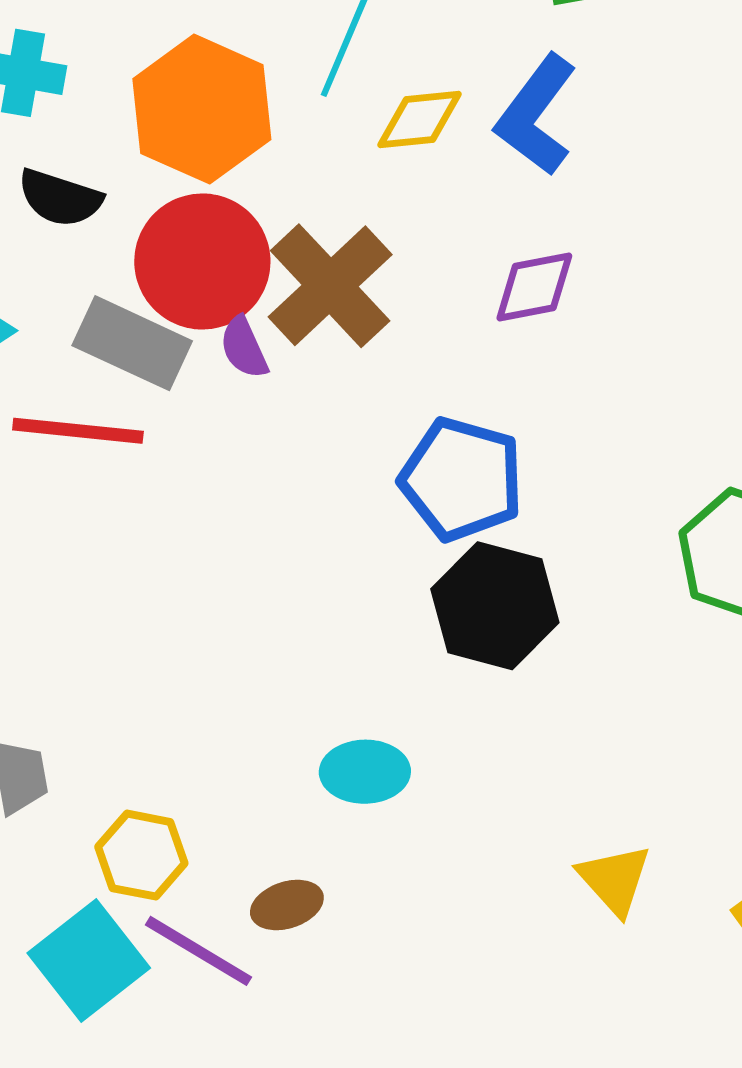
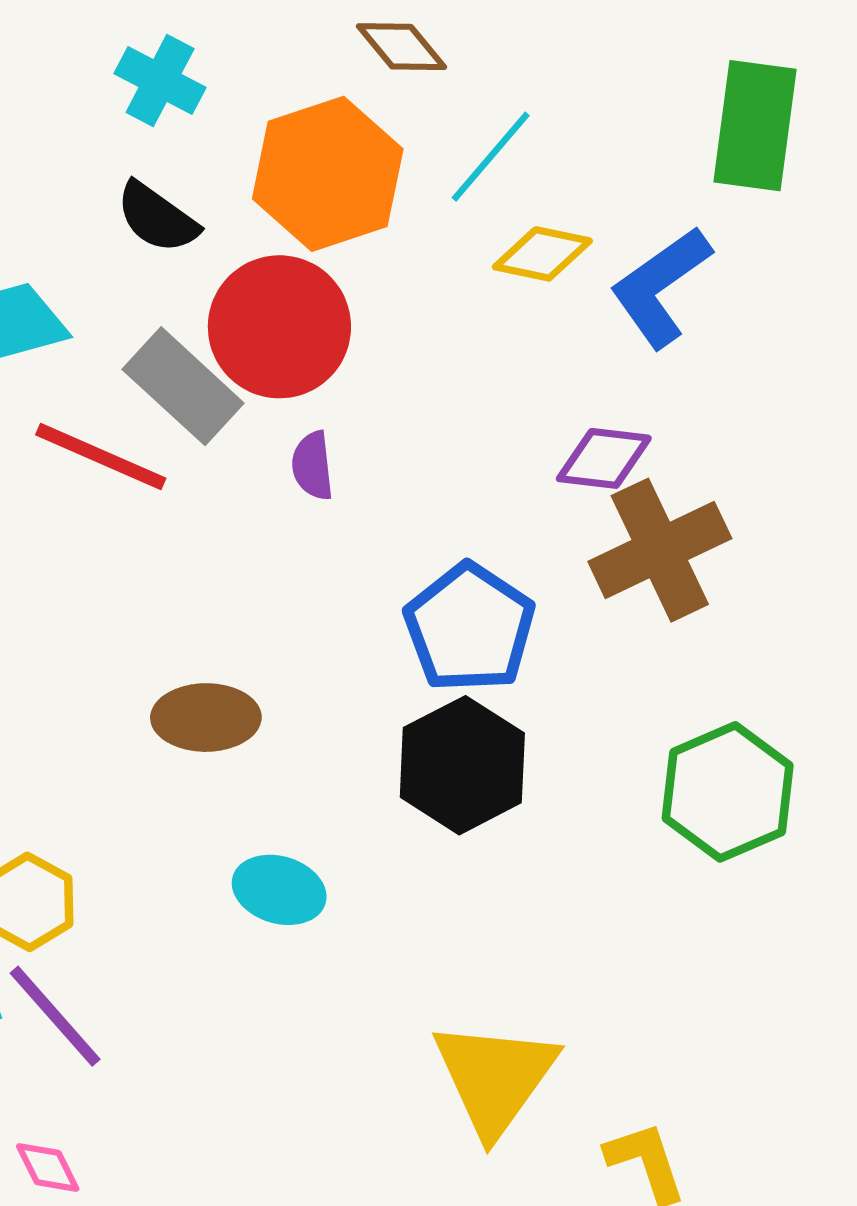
brown cross: (330, 286) -> (660, 550), moved
purple semicircle: (244, 348) -> (312, 466), moved
yellow triangle: (615, 880) -> (495, 1078), size x1.6
brown ellipse: (287, 905) -> (206, 718), moved, size x1.4

